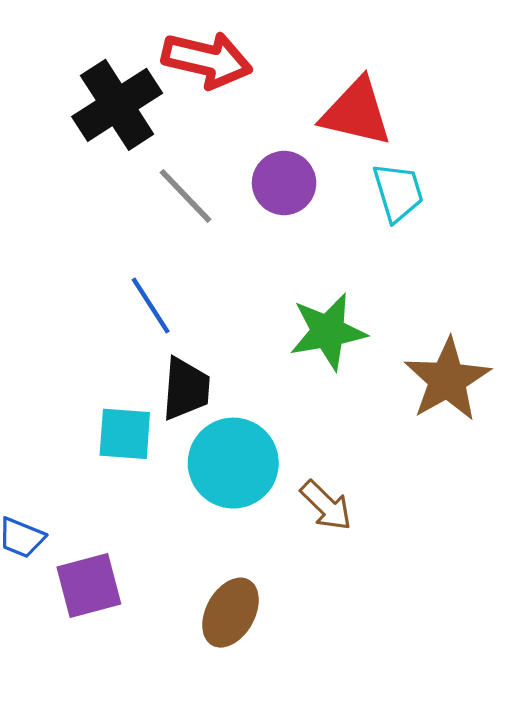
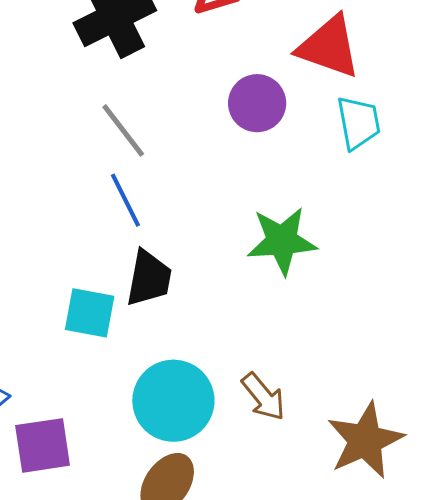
gray line: (185, 196) -> (123, 130), moved
brown star: (447, 380) -> (365, 440), moved
cyan circle: (233, 463) -> (173, 401), moved

